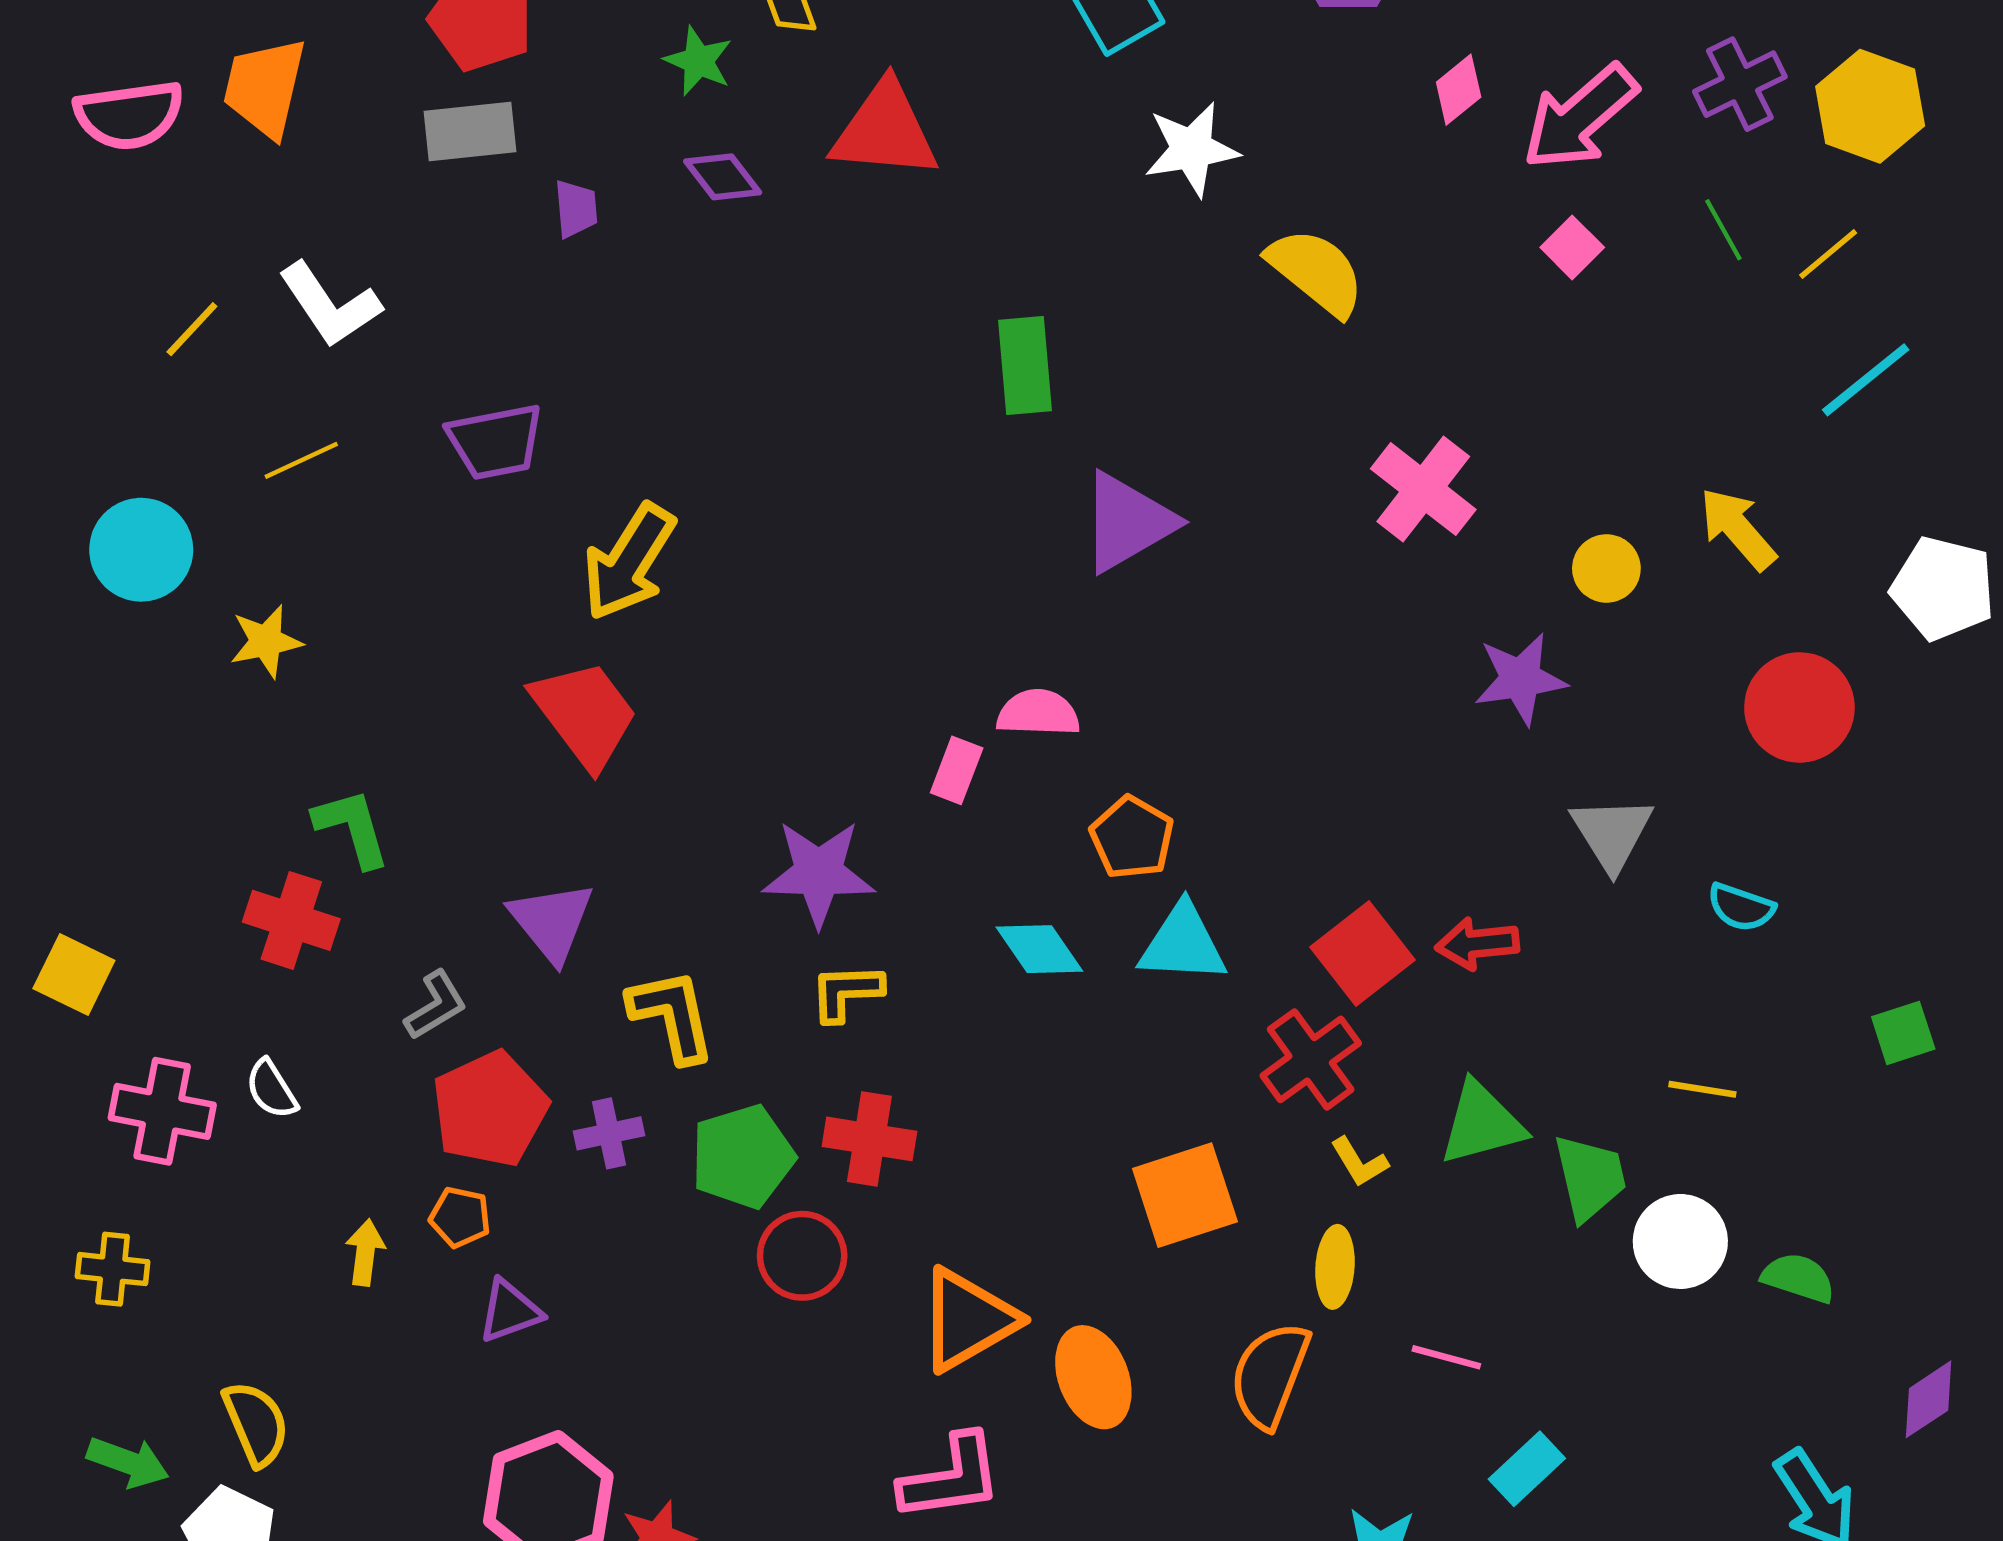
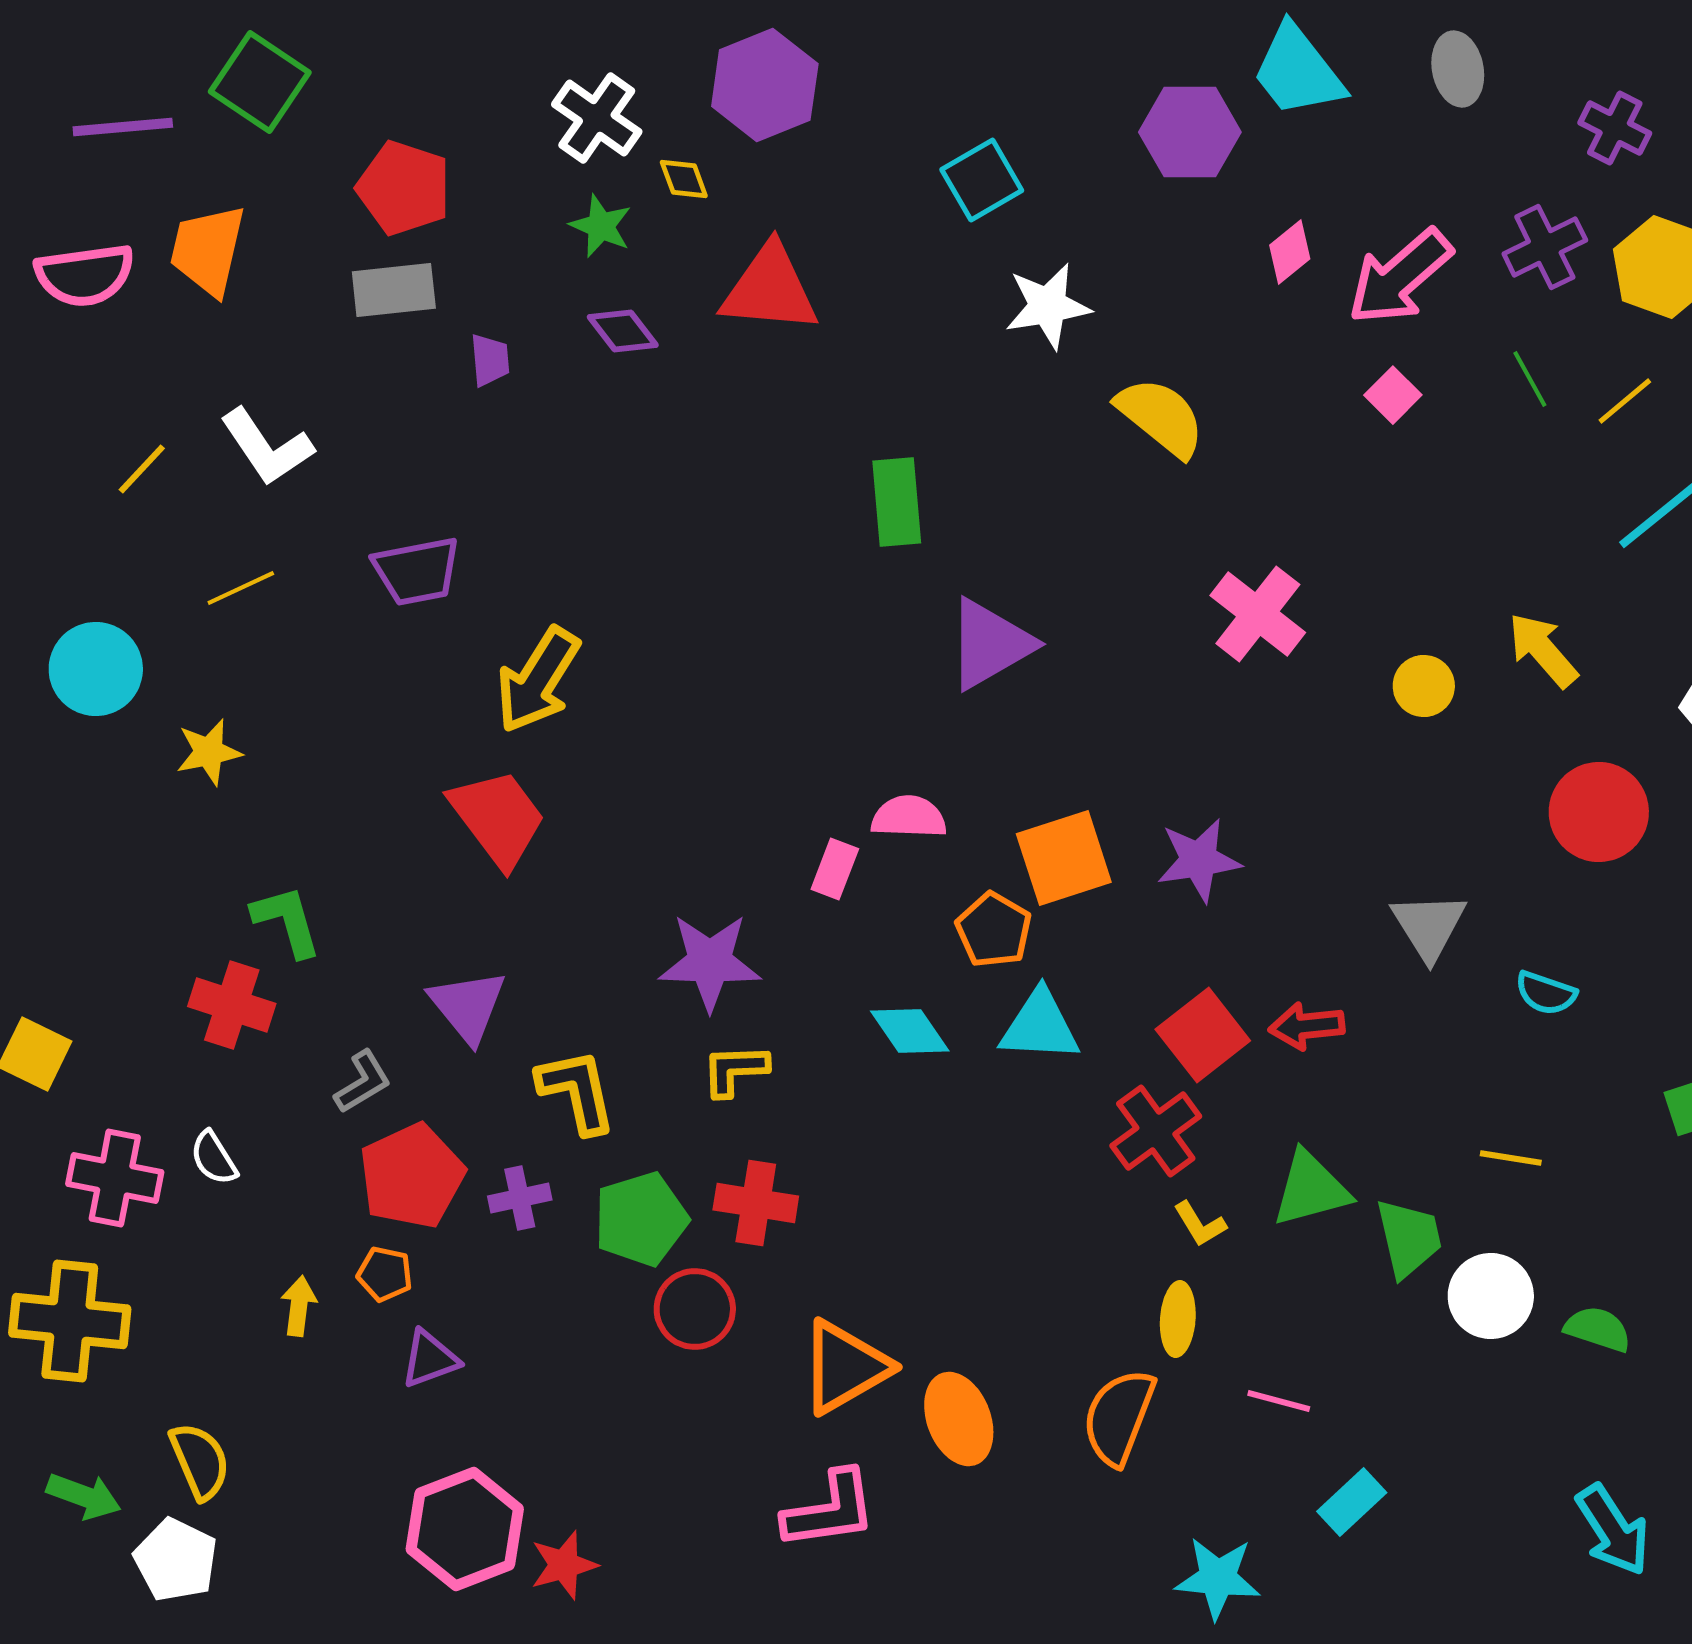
purple star: (1520, 679) -> (1199, 860), moved
orange square: (1185, 1195) -> (1064, 858), moved
yellow cross: (113, 1269) -> (70, 1321), size x1.8

